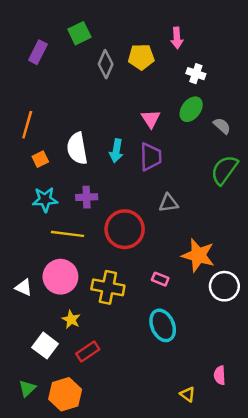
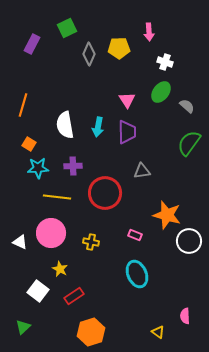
orange square: (40, 159) -> (29, 144), moved, turned -32
yellow cross: (108, 287) -> (91, 242), size x0.6
orange hexagon: (65, 394) -> (91, 332), moved

